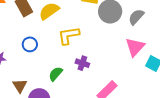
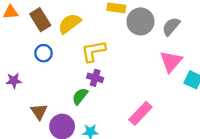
blue circle: (30, 44) -> (43, 53), moved
purple cross: (82, 63) -> (95, 78), moved

